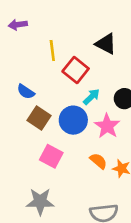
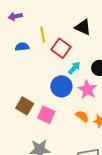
blue semicircle: (26, 92) -> (22, 47), moved, turned 144
brown square: (39, 118) -> (25, 106), moved

